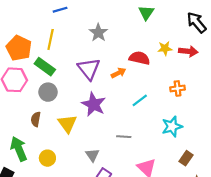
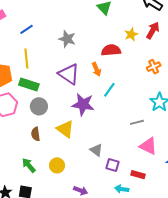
red arrow: (188, 51) -> (153, 30), turned -48
orange arrow: (118, 73) -> (96, 69), turned 112
cyan line: (140, 100) -> (109, 90), moved
gray line: (124, 137) -> (137, 122), moved
green arrow: (19, 149) -> (29, 165), size x0.7

